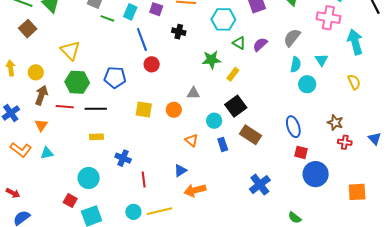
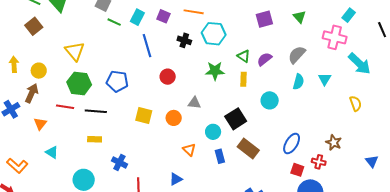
cyan hexagon: (223, 19) -> (214, 34), moved
cyan arrow: (355, 42) -> (359, 64), turned 145
red circle: (152, 64) -> (168, 77), moved
yellow rectangle: (233, 74) -> (244, 79), moved, turned -40
cyan circle: (307, 84) -> (270, 100), moved
brown arrow: (41, 95) -> (32, 93), moved
blue ellipse: (293, 127) -> (292, 144), turned 45
red cross: (345, 142) -> (319, 162), moved
orange L-shape: (21, 150) -> (17, 166), moved
cyan triangle: (47, 153) -> (52, 152), moved, turned 40

